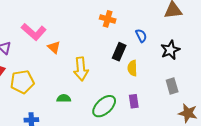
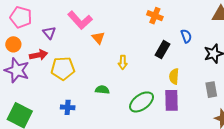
yellow semicircle: (132, 68) -> (174, 76), moved
yellow arrow: (81, 69) -> (123, 62), size x0.6
purple rectangle: (134, 101) -> (171, 100), size x1.5

